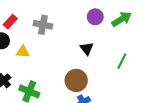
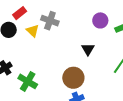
yellow triangle: (23, 52) -> (33, 31), moved, turned 32

